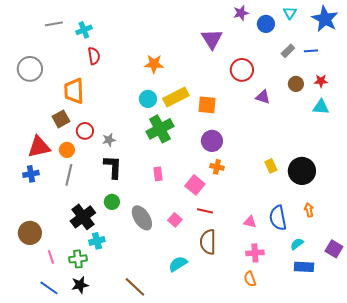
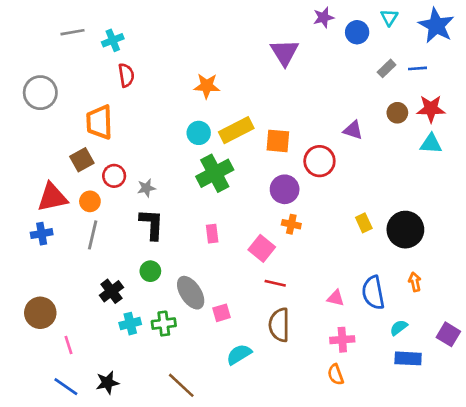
red circle: (242, 70) -> (319, 161), moved
red star: (321, 81) -> (431, 109), size x1.5
black cross: (83, 217) -> (111, 291), size x0.7
pink square: (175, 220) -> (221, 313), moved, turned 32
green cross: (78, 259) -> (164, 324), moved

